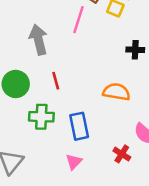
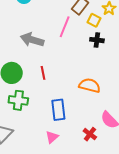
gray arrow: (38, 40) -> (32, 40), turned -65
black cross: (135, 50) -> (97, 40), moved
green cross: (41, 117) -> (18, 100), moved

